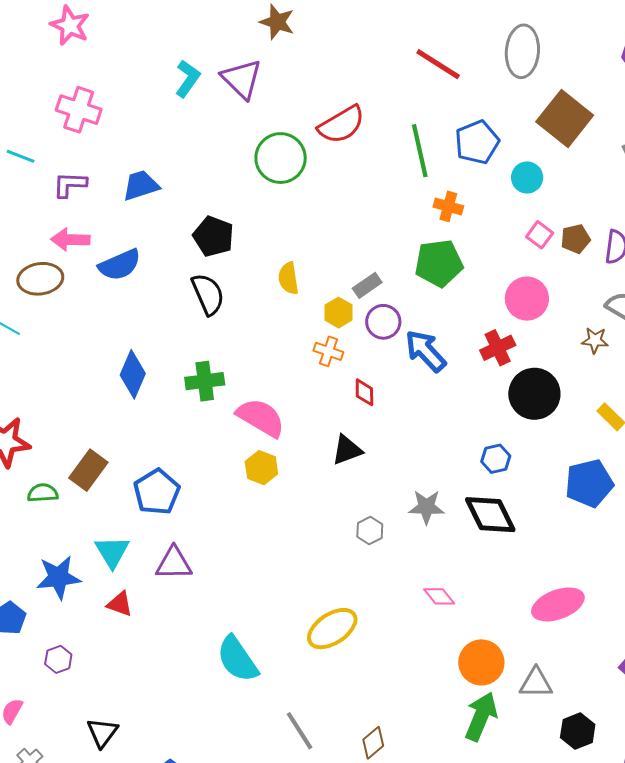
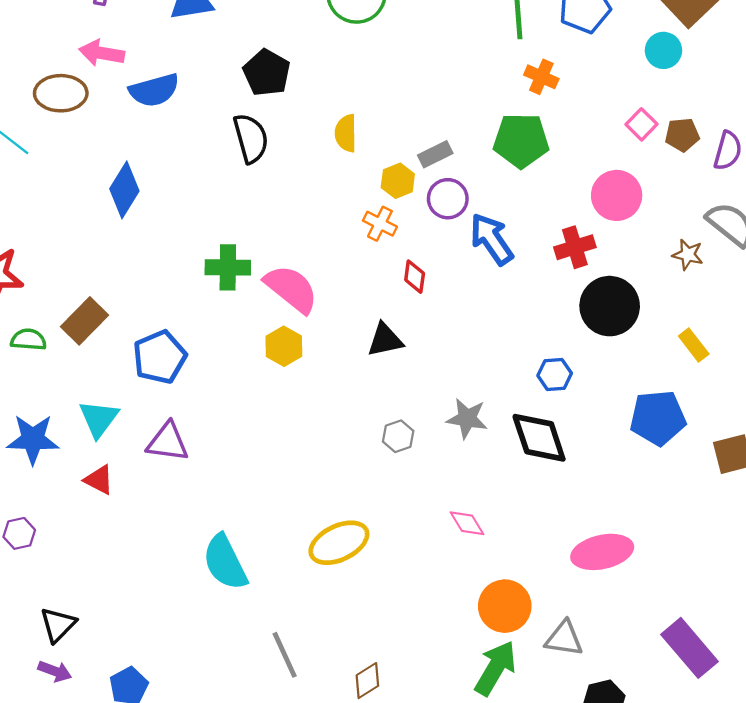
cyan circle: (527, 177) -> (663, 50), moved
blue diamond: (133, 374) -> (124, 190), moved
green cross: (205, 381) -> (228, 267), moved

